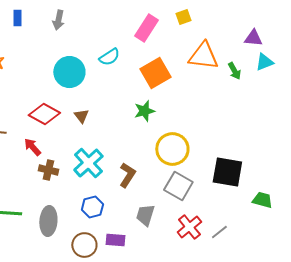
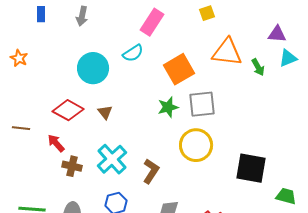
pink rectangle: (146, 28) -> (152, 22), moved
gray square: (178, 186) -> (202, 104), moved, turned -36

